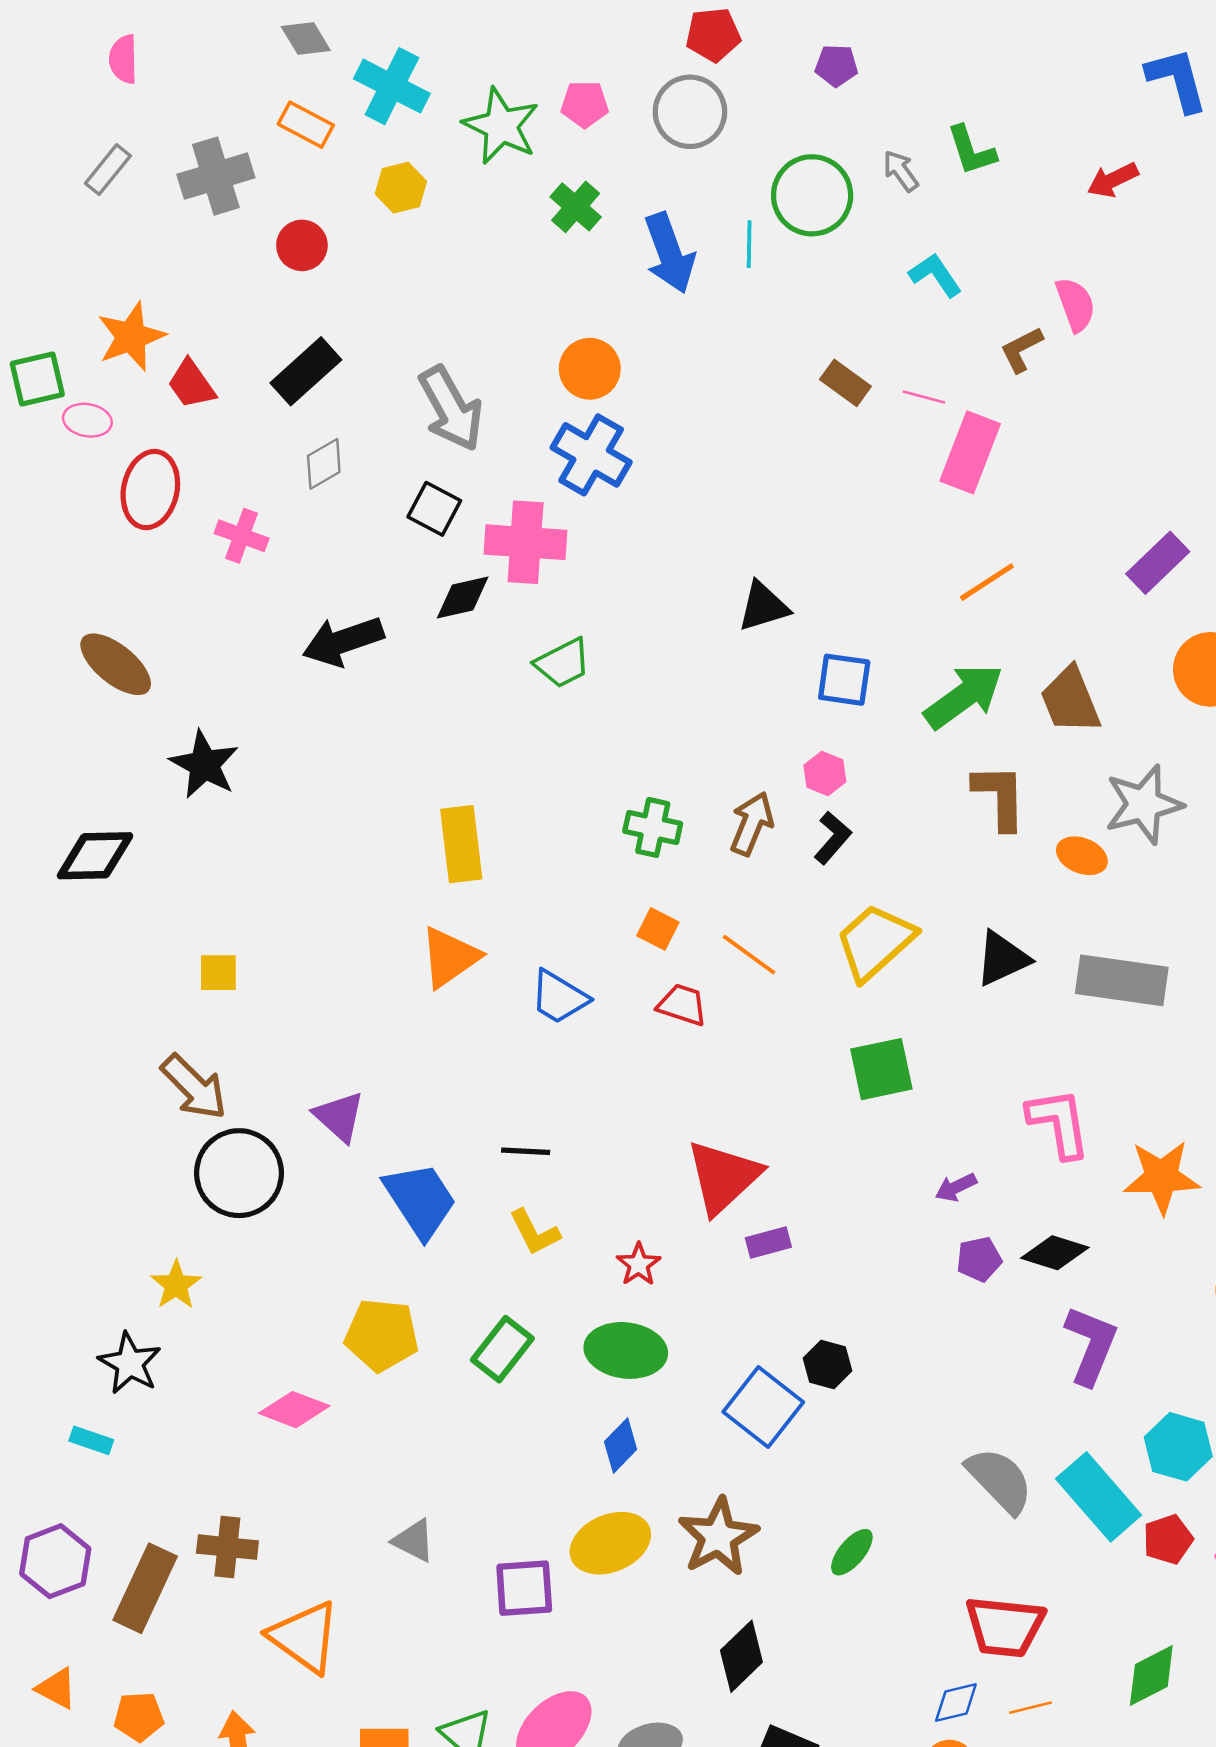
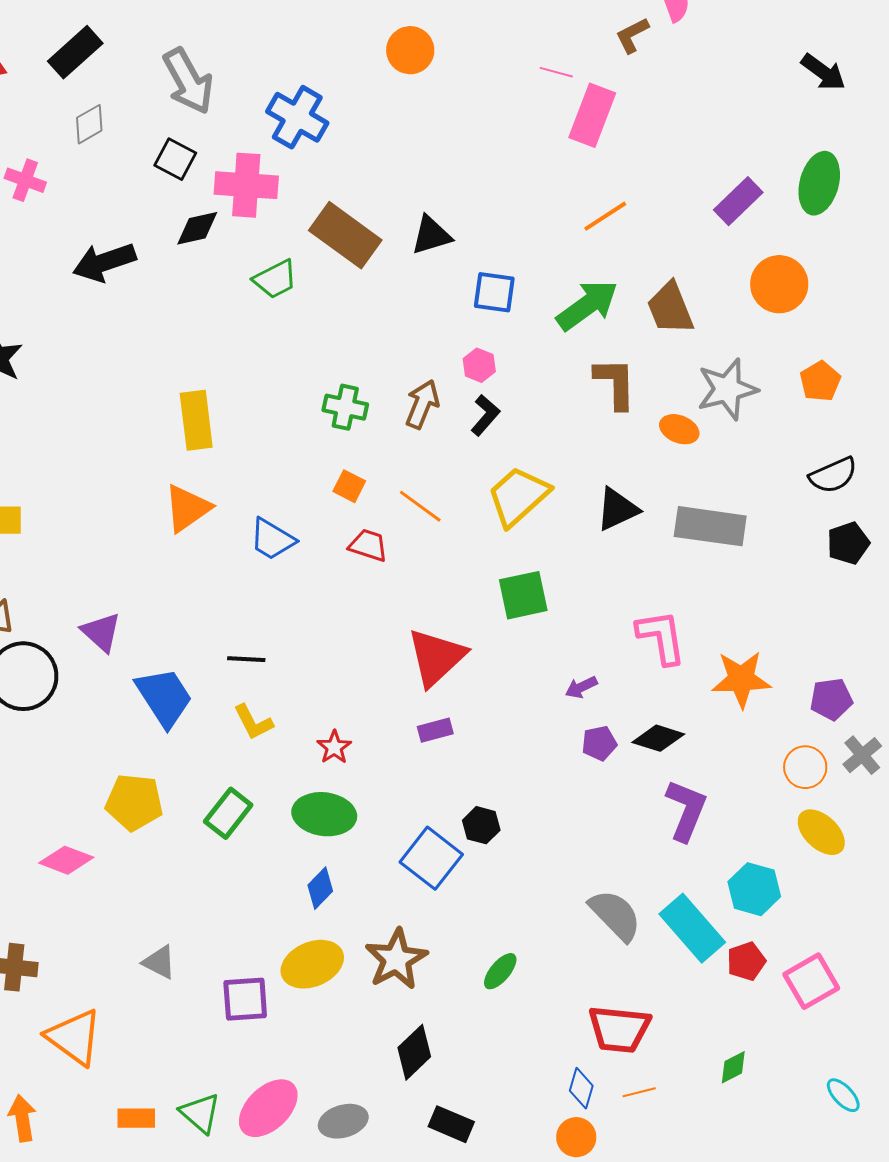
orange circle: (590, 369) -> (410, 50), moved
brown rectangle: (845, 383) -> (345, 235), moved, size x1.8
red triangle: (723, 1177) -> (436, 657), moved
green diamond: (1151, 1676) -> (733, 1067), size x0.7
blue diamond: (956, 1702) -> (581, 1088), turned -60

